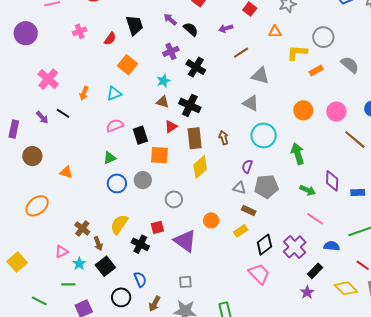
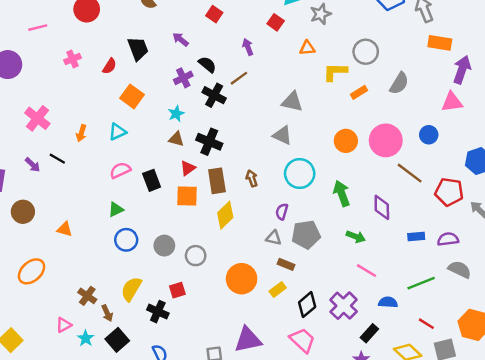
purple arrow: (226, 28) -> (248, 47), turned 88
black semicircle: (191, 29) -> (207, 64), moved
brown line: (241, 53) -> (239, 78), moved
gray semicircle: (350, 65) -> (399, 83), turned 84
pink circle: (336, 112) -> (386, 140), size x1.4
orange square: (159, 155) -> (187, 196), moved
gray circle: (143, 180) -> (164, 246), moved
purple diamond: (332, 181) -> (382, 207), moved
orange circle: (211, 220) -> (242, 279), size x1.6
purple triangle: (185, 241) -> (248, 340), moved, turned -45

